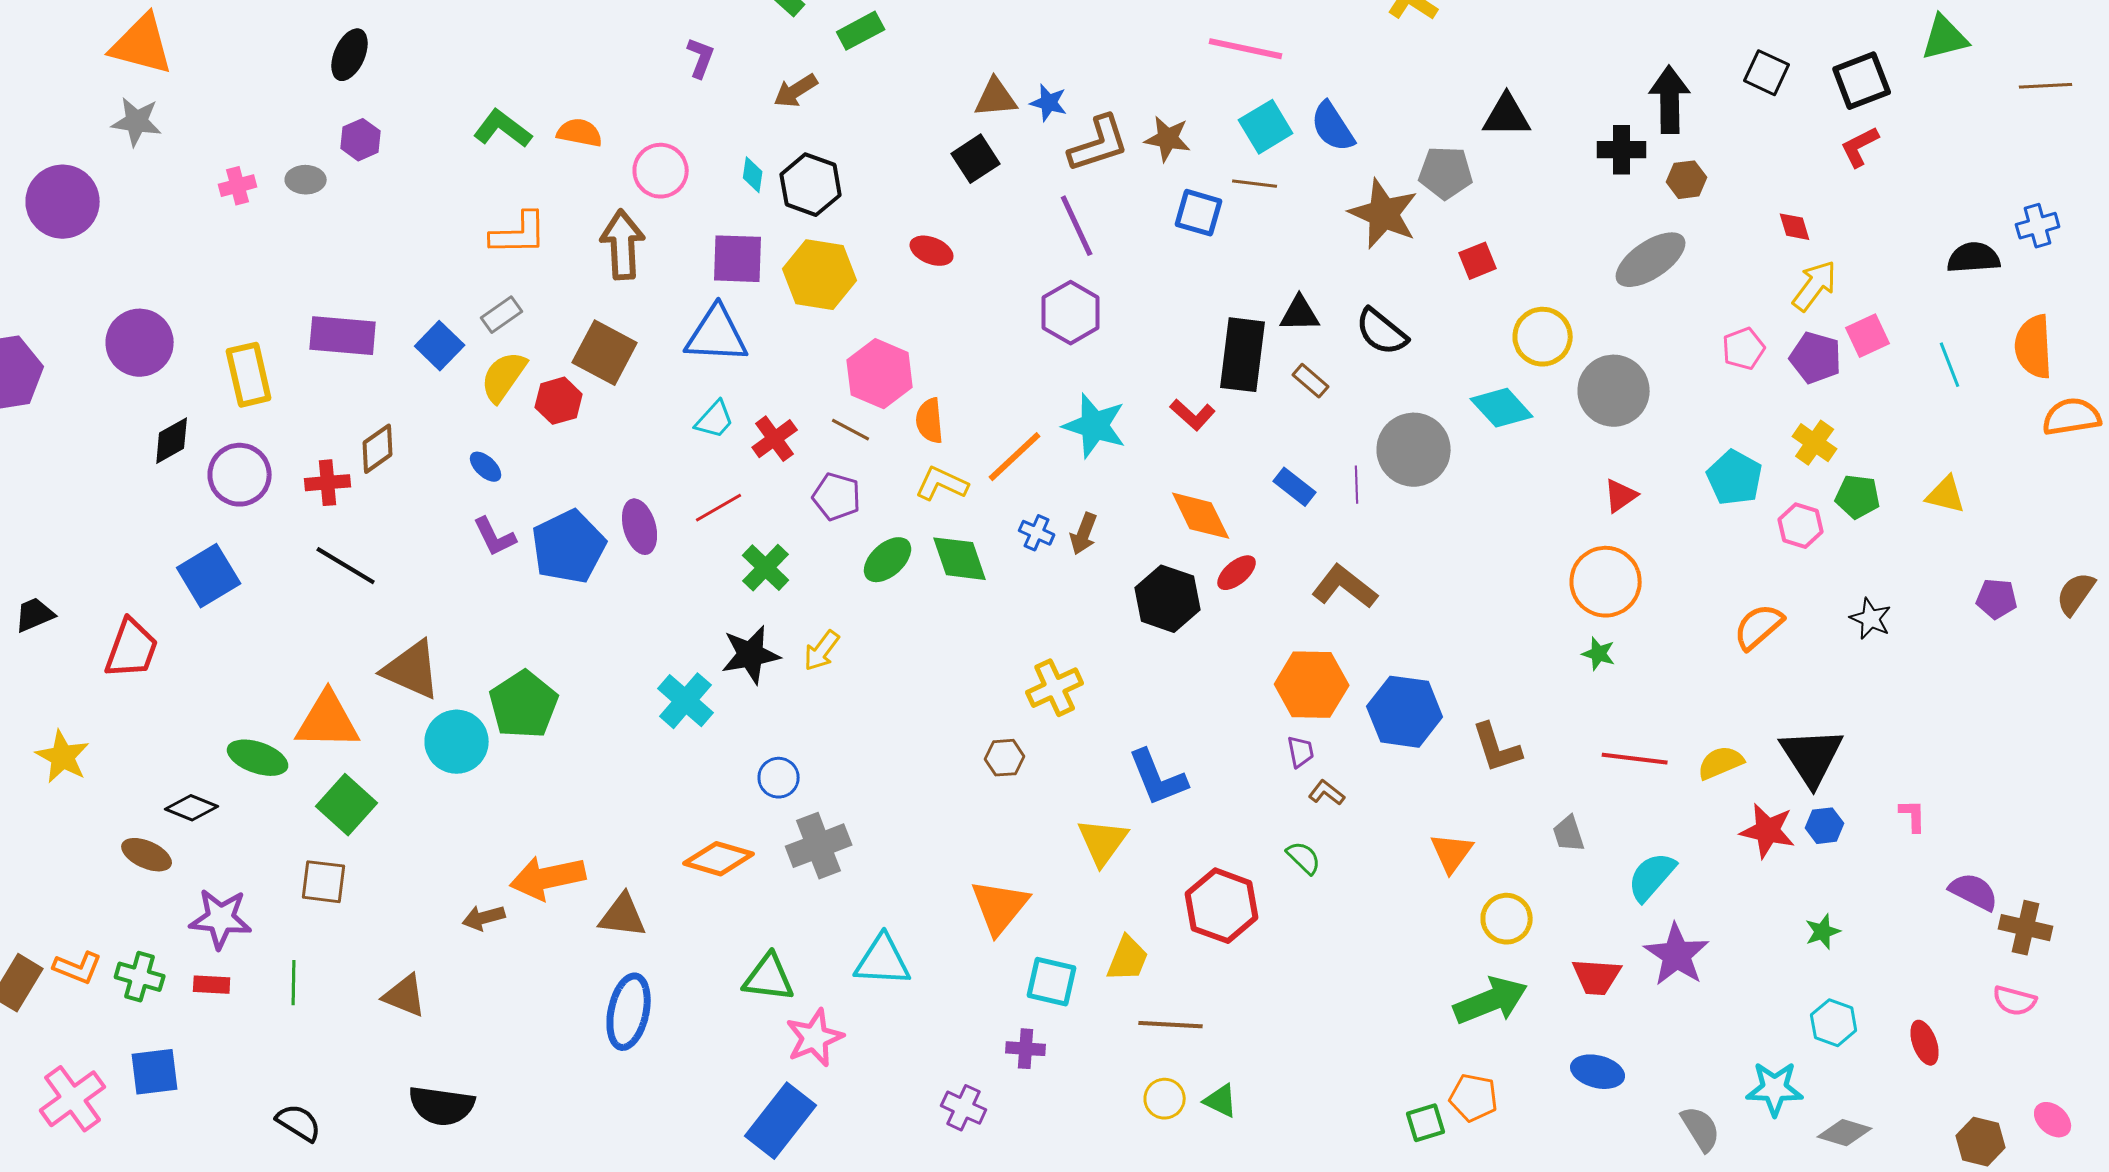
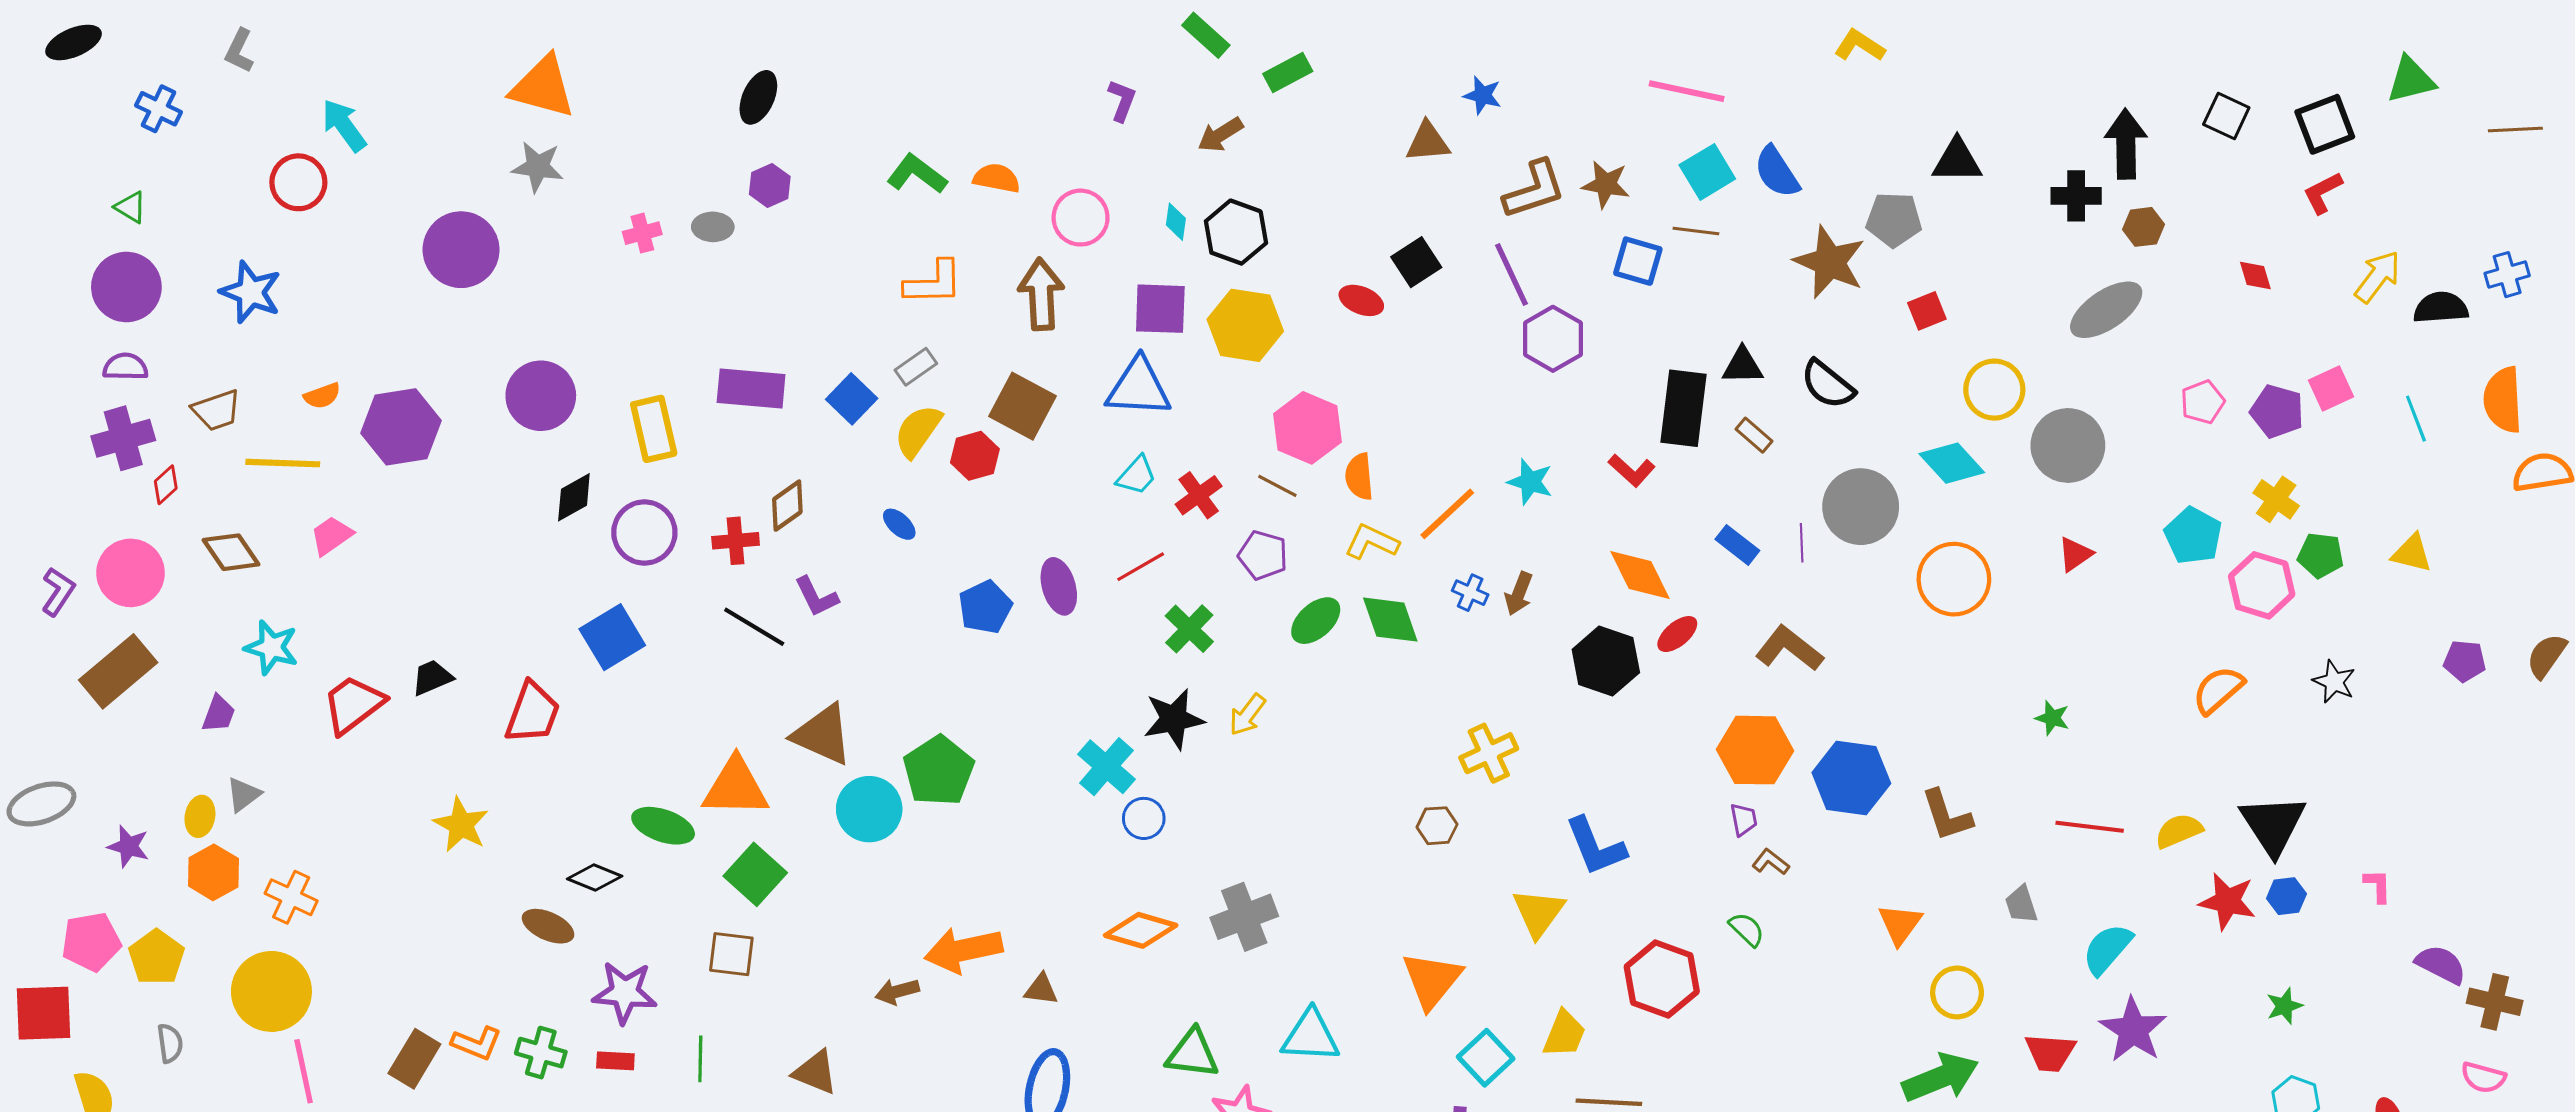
blue star: (1049, 103) -> (1483, 95), moved
black square: (976, 159) -> (1416, 262), moved
yellow arrow: (1815, 286) -> (2378, 277), moved
purple hexagon: (1071, 313) -> (1553, 339), moved
cyan star: (1095, 426) -> (1530, 482), size x0.7
pink hexagon: (1801, 526) -> (2262, 585), size x1.4
purple L-shape: (495, 537) -> (816, 597), moved
blue pentagon: (569, 547) -> (985, 607), size x0.7
orange circle: (1606, 582) -> (1954, 579), moved
blue circle: (779, 778) -> (1144, 818), moved
brown triangle: (623, 916) -> (1041, 989), size x0.7
cyan square: (1052, 982) -> (1486, 1058), turned 34

